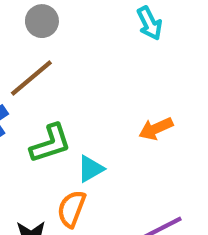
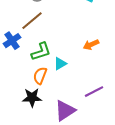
orange semicircle: (71, 209) -> (40, 76), moved

